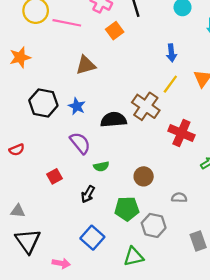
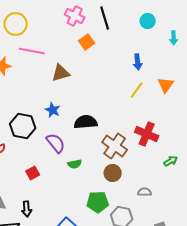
pink line: (67, 23) -> (32, 51), moved
black hexagon: (43, 103) -> (23, 126), moved
brown cross: (146, 106) -> (115, 146), moved
black arrow: (88, 194) -> (27, 209), moved, turned -35

